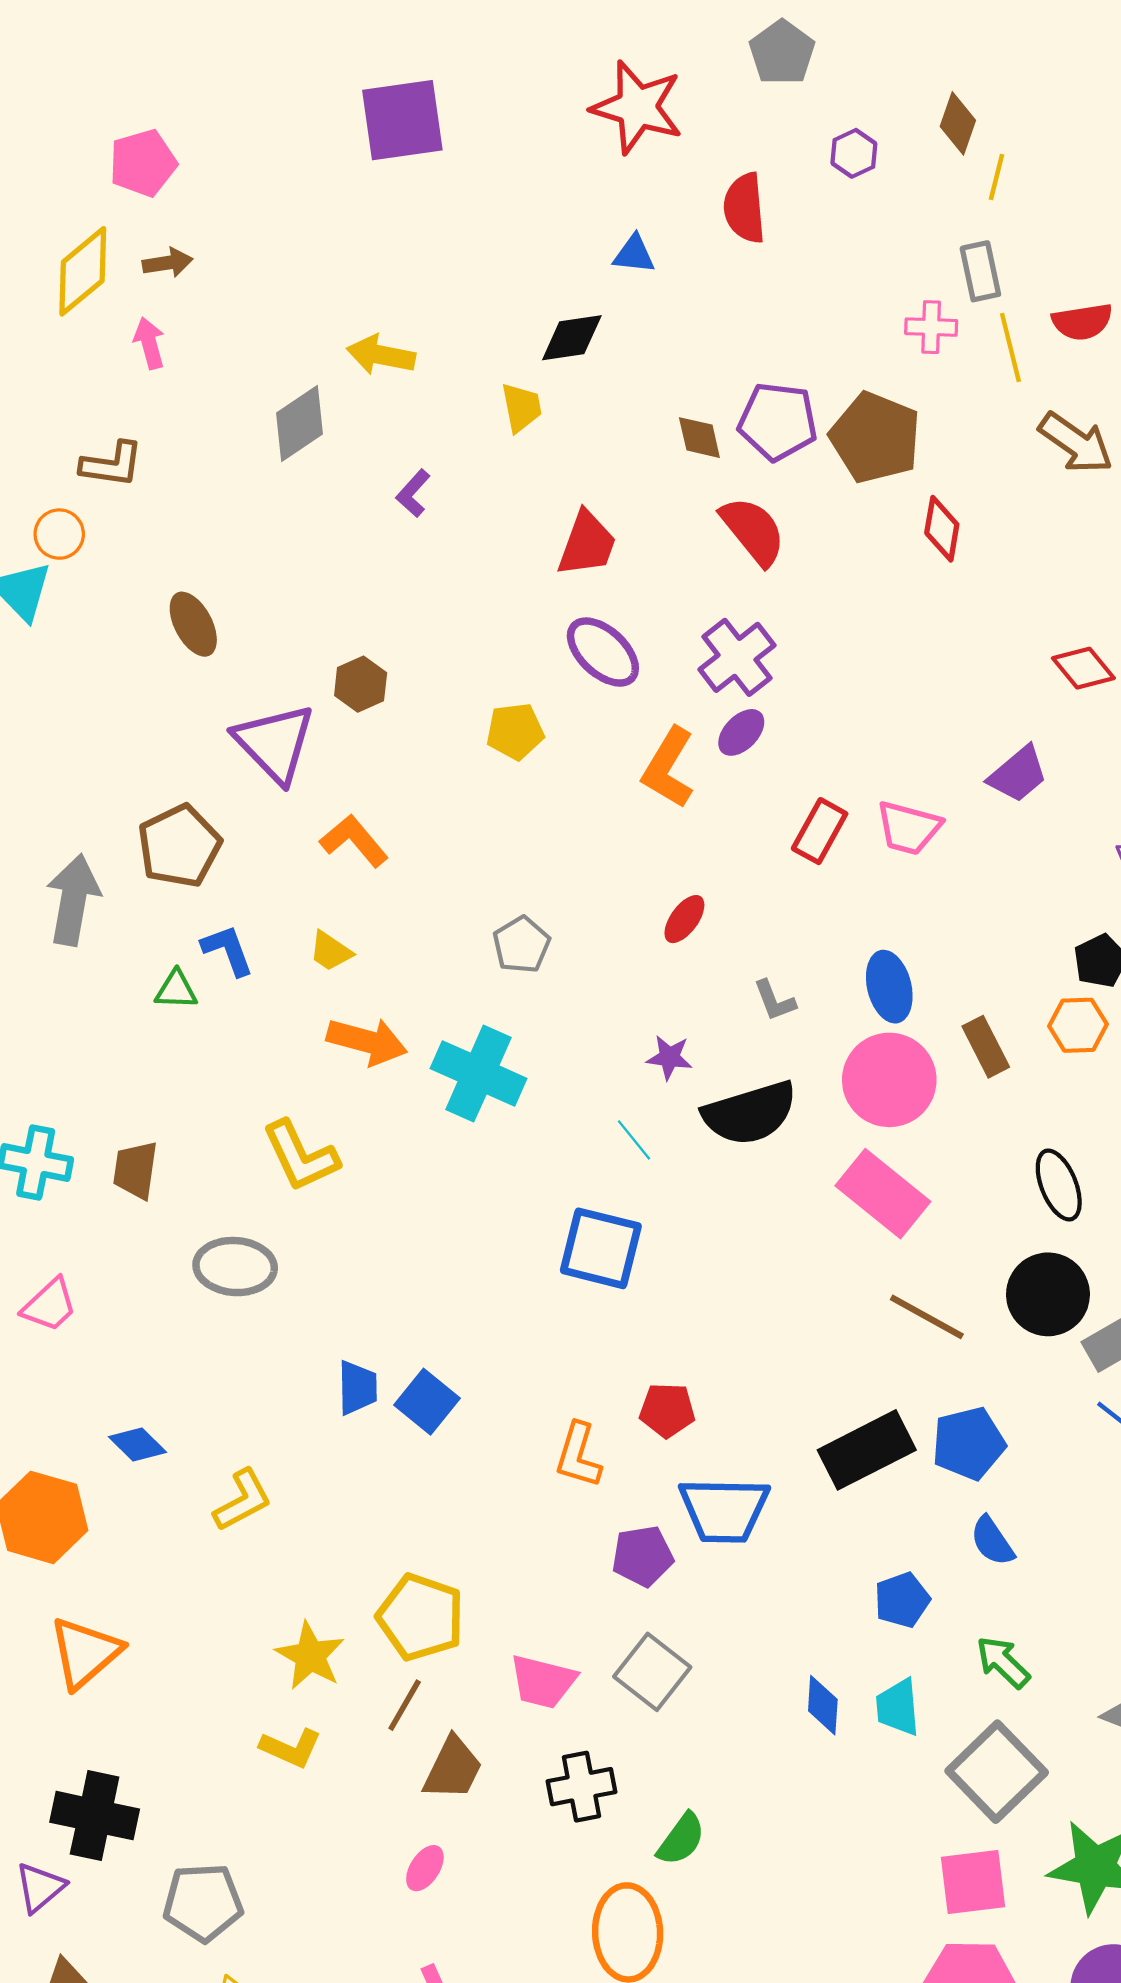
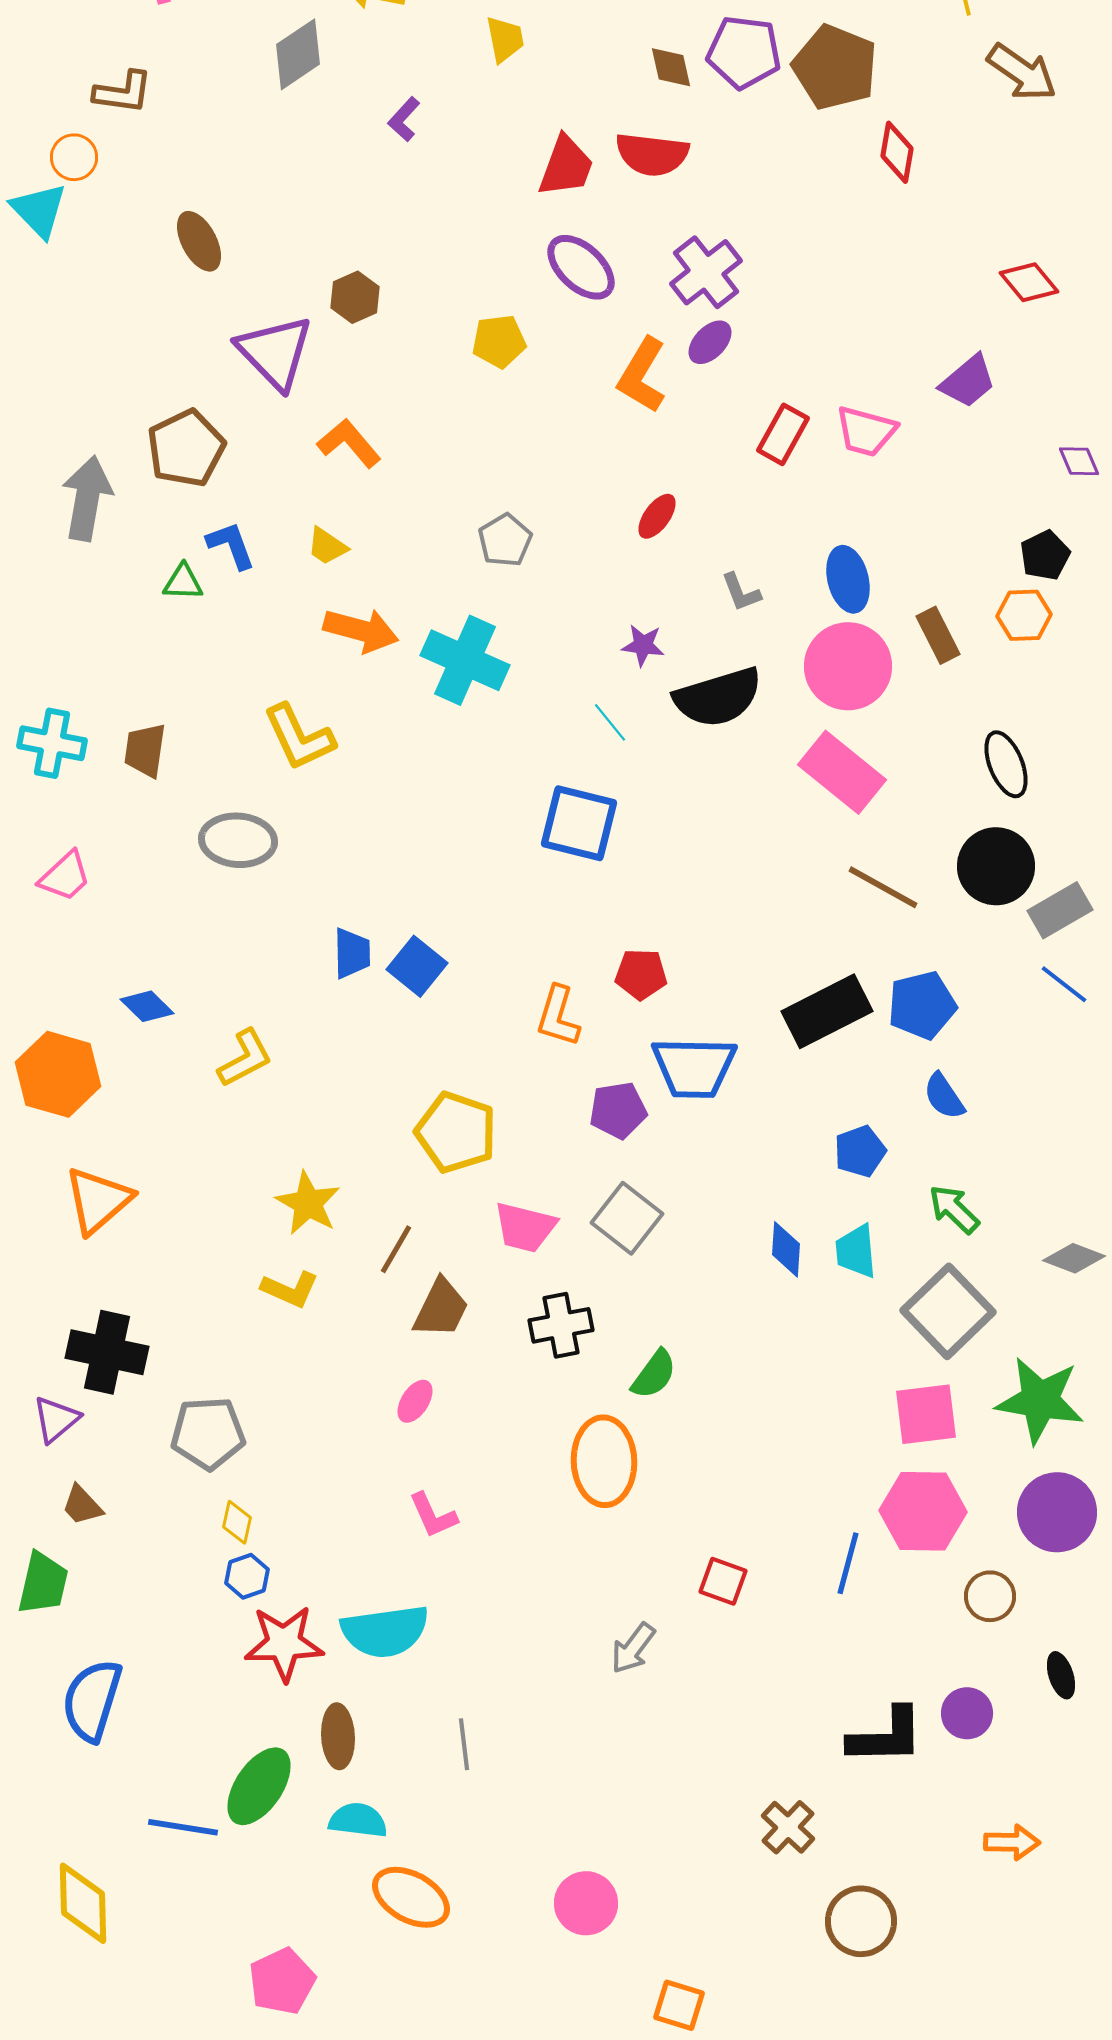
red semicircle: (753, 531) -> (652, 154), moved, turned 136
yellow pentagon: (421, 1617) -> (456, 1132), moved

